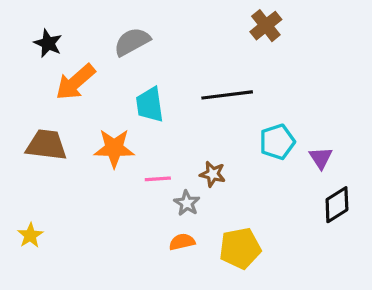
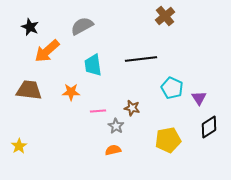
cyan pentagon: (277, 142) -> (172, 88), turned -30
orange star: (114, 148) -> (71, 92), size x0.7
yellow pentagon: (240, 248) -> (168, 140), moved

